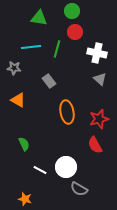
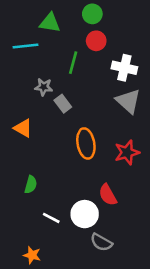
cyan line: (31, 47) -> (26, 46), moved
gray star: (14, 68) -> (44, 87), moved
gray triangle: (100, 79) -> (128, 101), size x1.5
green semicircle: (24, 144) -> (31, 185), turned 40
red semicircle: (95, 145) -> (108, 195), moved

